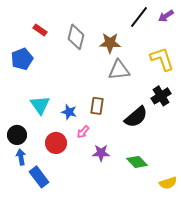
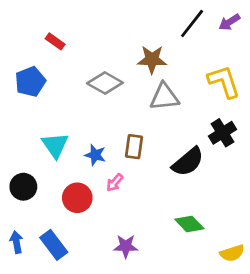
gray diamond: (76, 37) -> (105, 83), moved, turned -75
purple star: (101, 153) -> (126, 246), moved
blue arrow: (21, 157) -> (16, 242), moved

